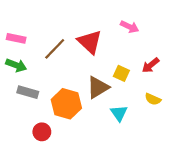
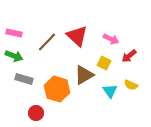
pink arrow: (129, 27) -> (111, 39), moved
cyan triangle: (119, 113) -> (110, 91), moved

